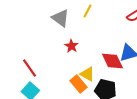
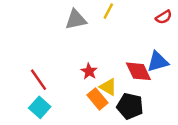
gray triangle: (60, 18) -> (76, 20), turned -48
red star: (71, 46) -> (89, 71), moved

